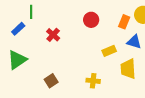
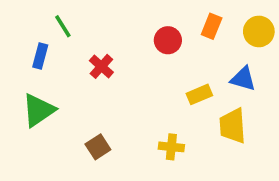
green line: (31, 12) -> (63, 26), turned -32
orange rectangle: (124, 22) -> (212, 26), moved
blue rectangle: (18, 29) -> (40, 56), turned -32

